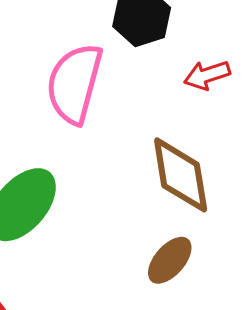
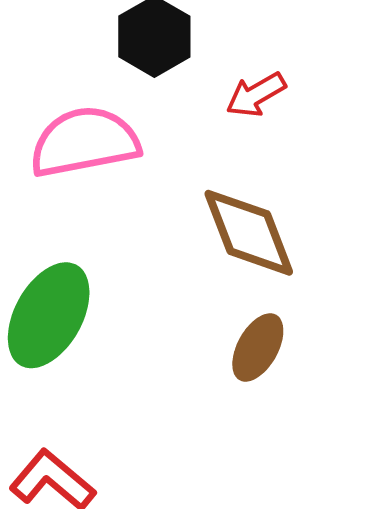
pink semicircle: (74, 84) -> (85, 142), turned 76

